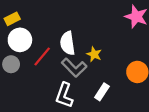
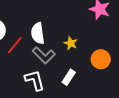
yellow star: (94, 54) -> (71, 43), moved
white L-shape: (64, 95) -> (35, 80), turned 145

